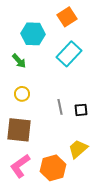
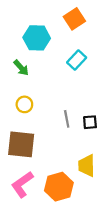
cyan rectangle: (69, 54) -> (77, 60), size x0.7
yellow trapezoid: (78, 149) -> (87, 166), turned -50

